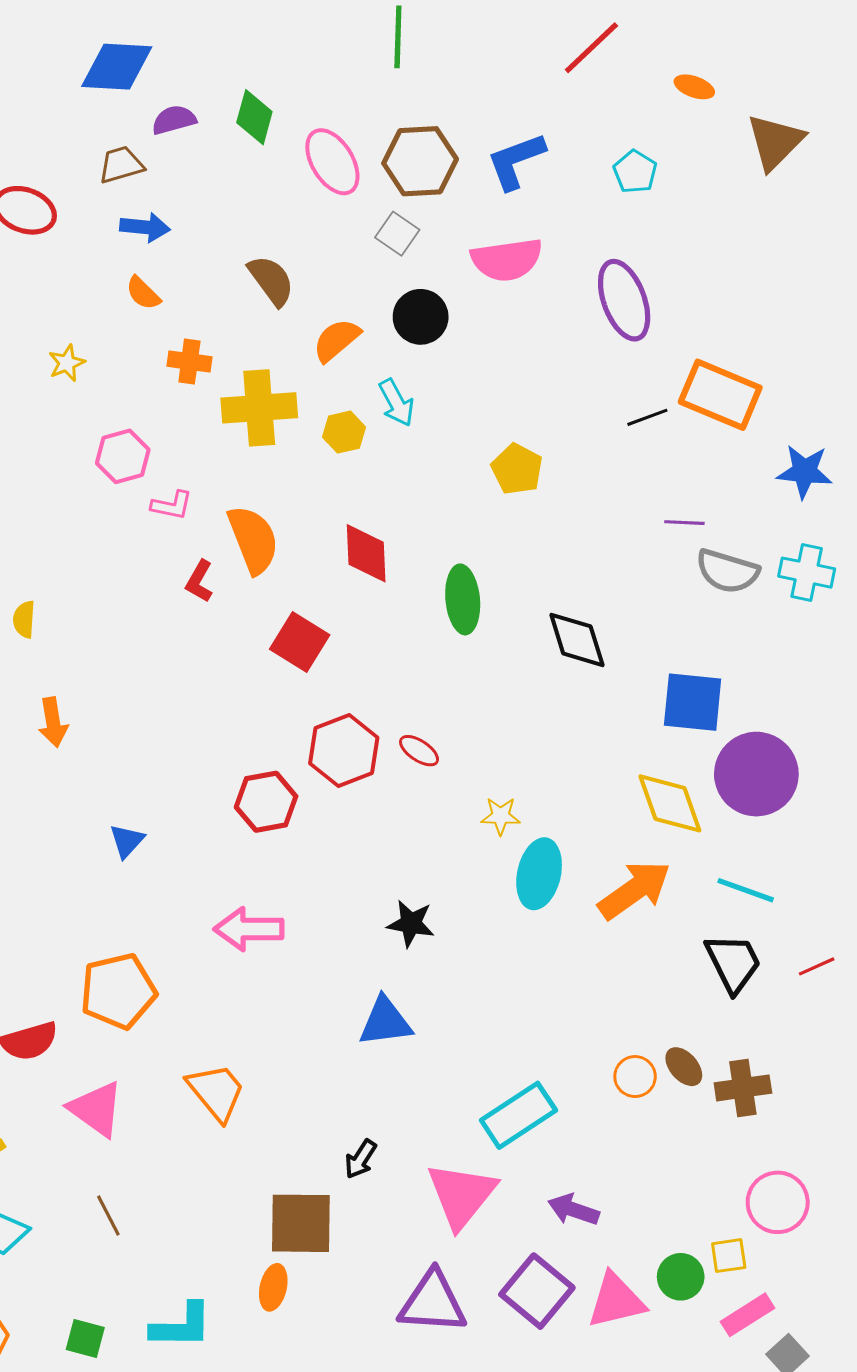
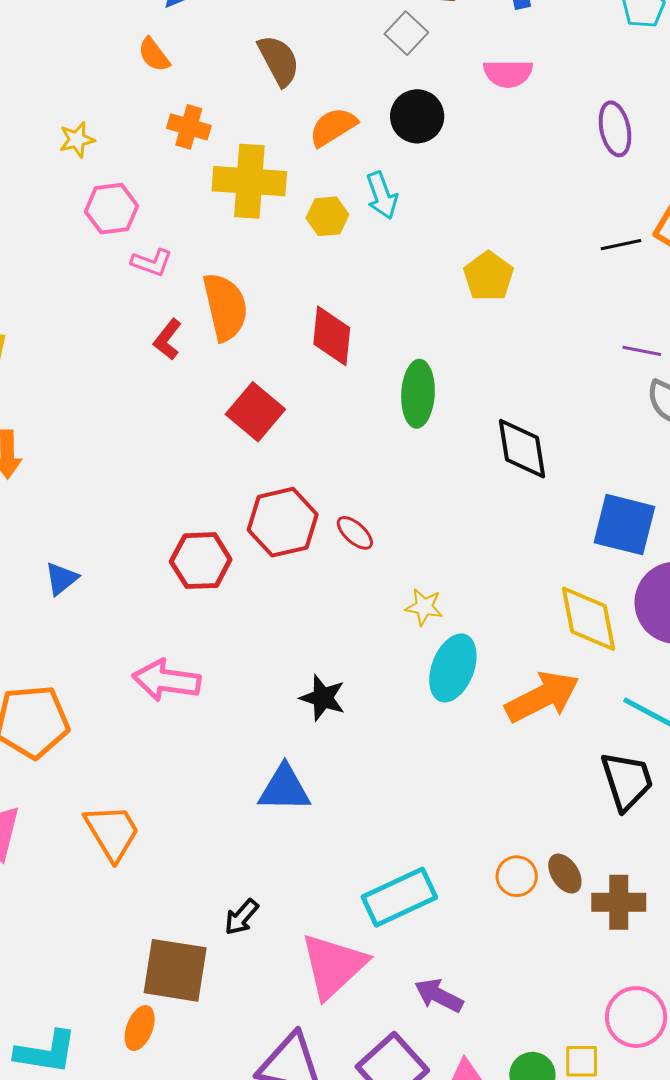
pink semicircle: (507, 260) -> (508, 73), size x0.7
purple ellipse: (624, 300) -> (615, 129), size x0.7
yellow star: (67, 363) -> (77, 140), moved

